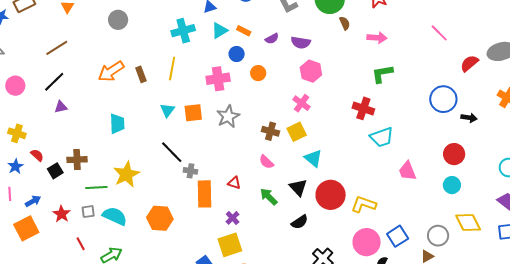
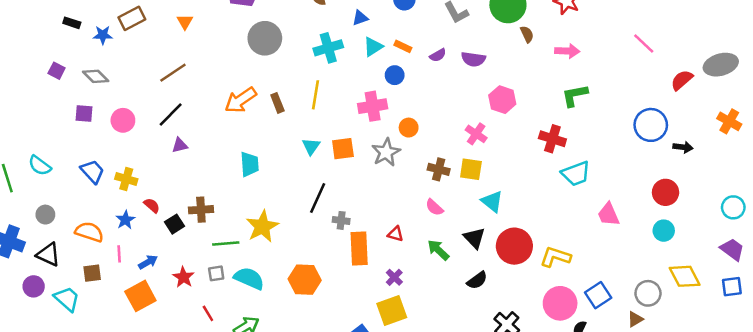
gray circle: (118, 20) -> (265, 38), moved, size x1.4
pink hexagon: (311, 71) -> (502, 100), moved
orange circle: (258, 73) -> (409, 128), moved
yellow square: (297, 132) -> (471, 169), turned 36
black line: (172, 152) -> (318, 198), turned 70

